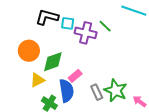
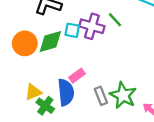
cyan square: (68, 23) -> (72, 30), moved
green diamond: (53, 62) -> (50, 41), moved
yellow triangle: (37, 80) -> (33, 92), moved

